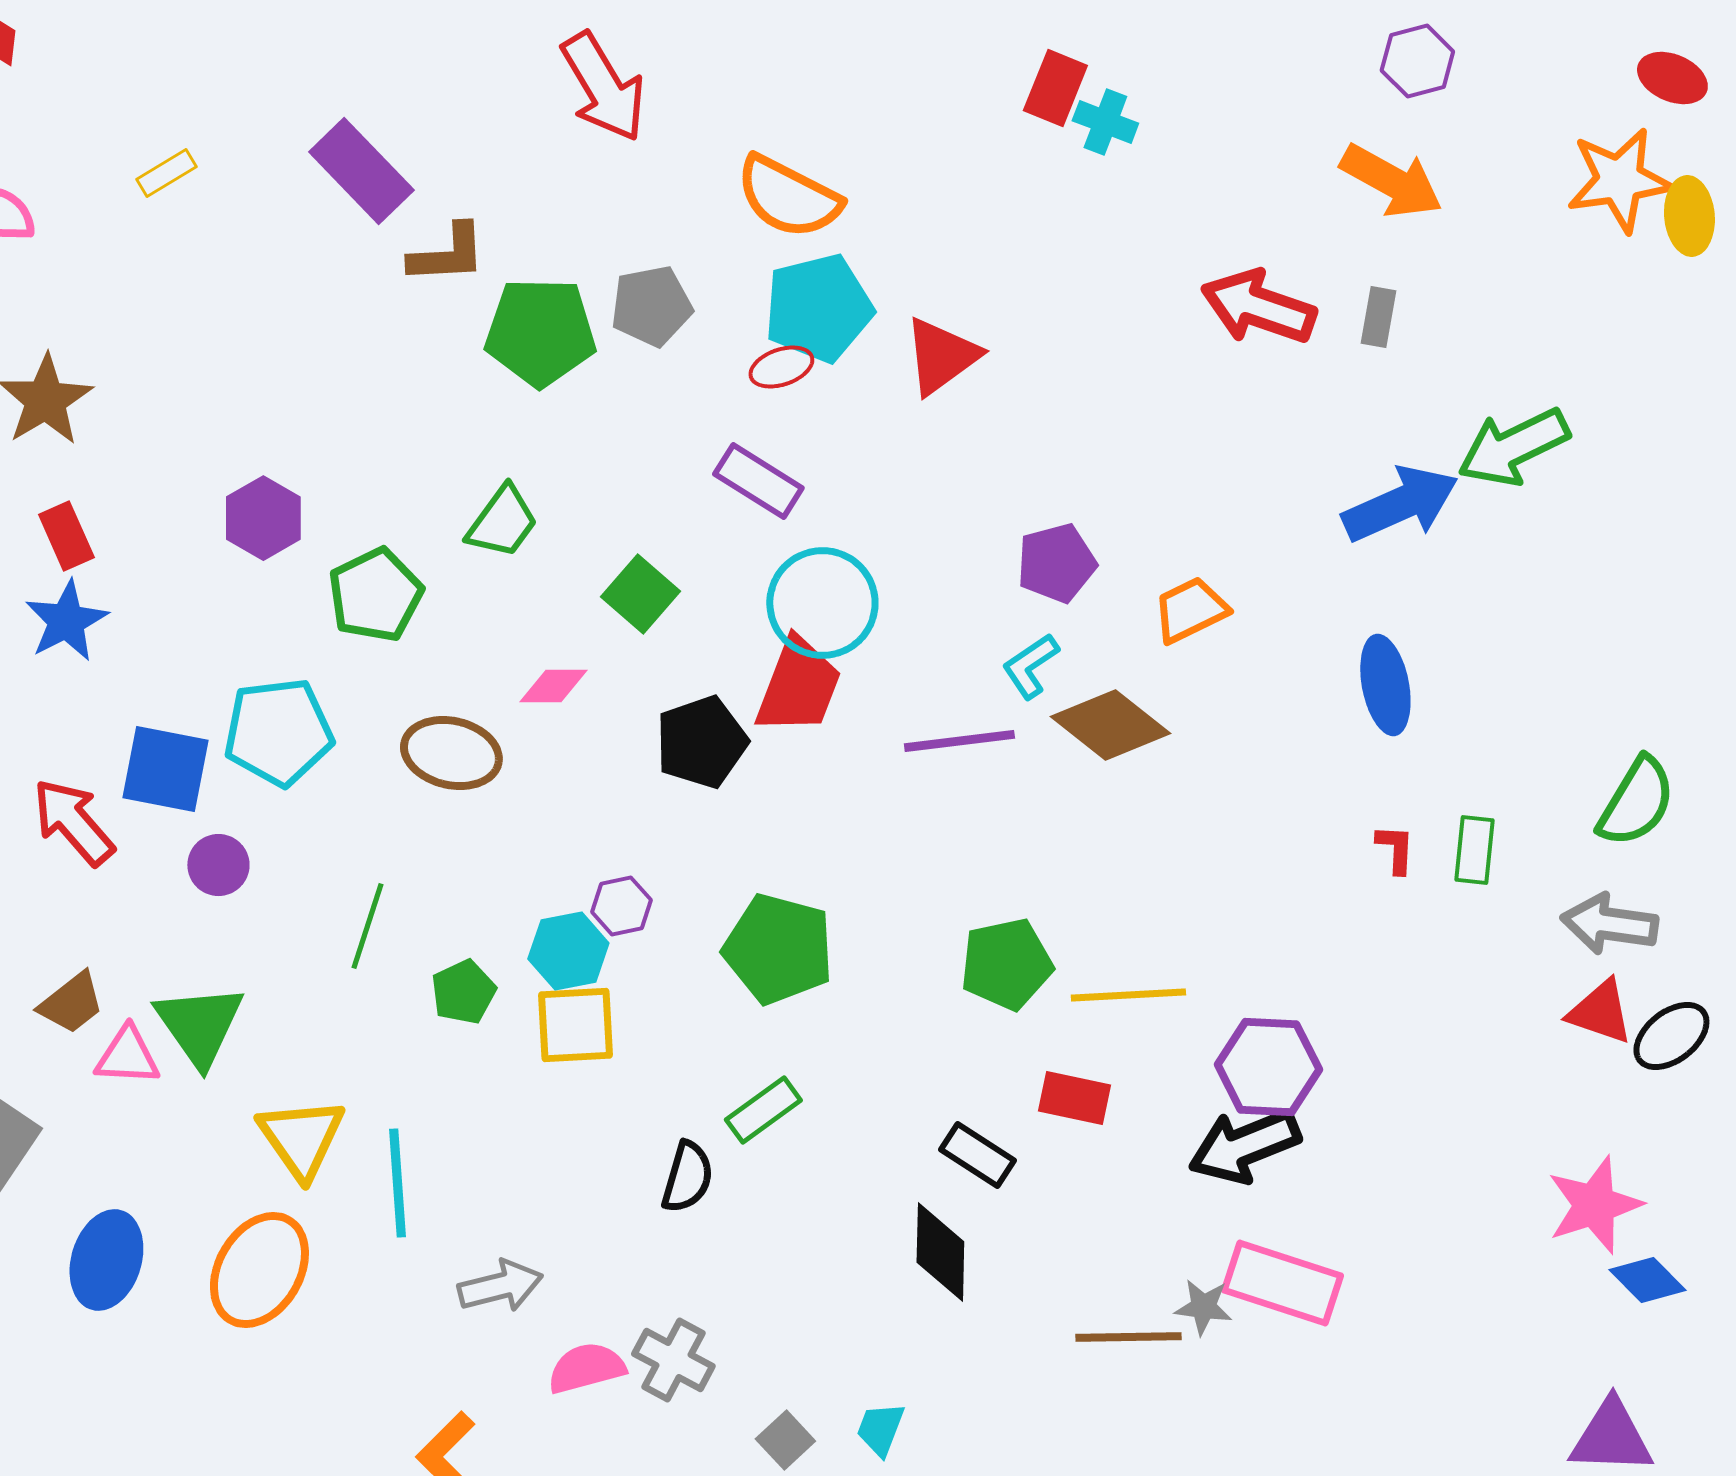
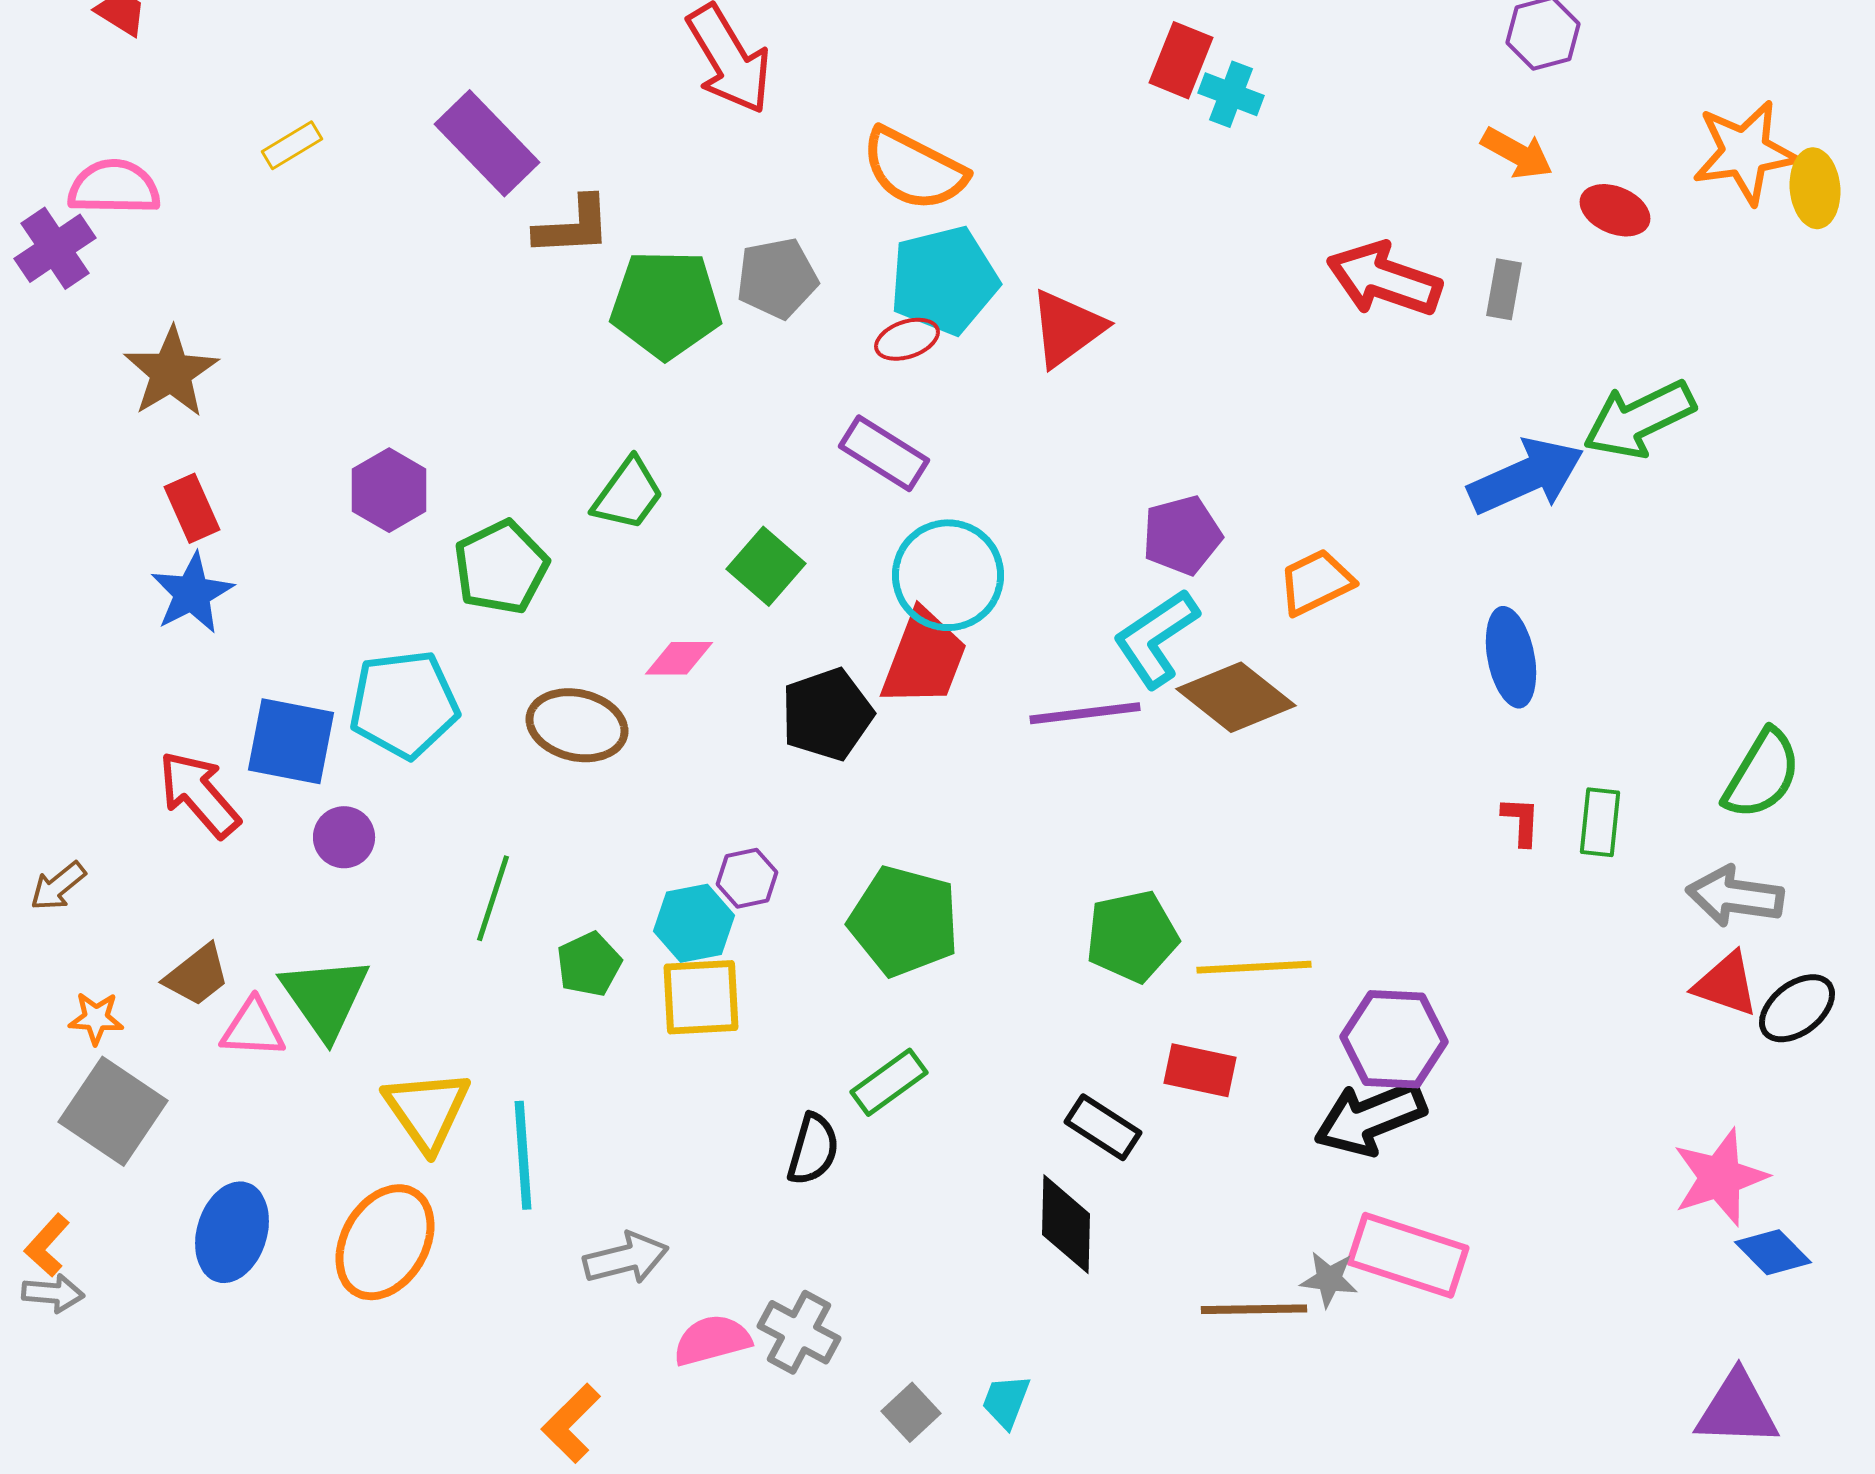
red ellipse: (1672, 78) -> (1615, 210), moved
orange arrow: (1391, 181) -> (1517, 153), size x0.7
cyan L-shape: (1030, 666) -> (1156, 638), size x1.5

